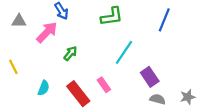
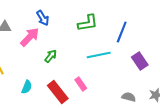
blue line: (164, 20) -> (122, 32), moved
cyan line: (124, 52) -> (99, 55), turned 45
purple rectangle: (150, 77) -> (140, 61), moved

